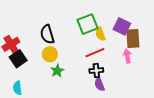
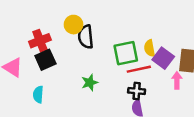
green square: (88, 24) -> (126, 53), moved
purple square: (122, 26) -> (163, 58), moved
yellow circle: (50, 54) -> (73, 25), moved

